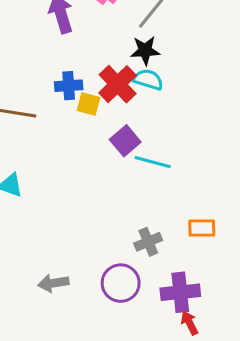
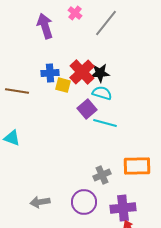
black star: (145, 50) -> (100, 73), moved
cyan semicircle: (148, 80) -> (102, 93), moved
orange rectangle: (202, 228) -> (137, 166), size x1.5

